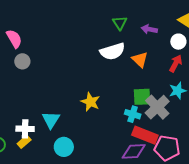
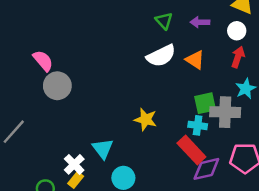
gray circle: (22, 61) -> (57, 86), size x1.5
gray cross: (157, 107) -> (225, 112), turned -35
white cross: (25, 129) -> (74, 164), turned -36
red rectangle: (145, 135) -> (191, 150), moved, turned 35

